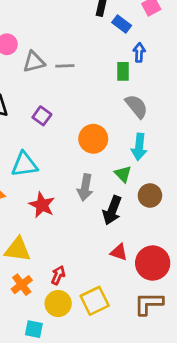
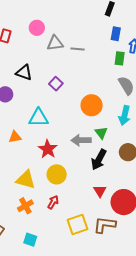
blue rectangle: (122, 24) -> (116, 34), moved, turned 56
green triangle: (123, 174) -> (101, 133), moved
gray arrow: (85, 187) -> (81, 140), turned 72
red triangle: (119, 252) -> (100, 191), turned 32
yellow circle: (58, 304) -> (57, 174), moved
brown L-shape: (149, 304) -> (105, 225), moved

